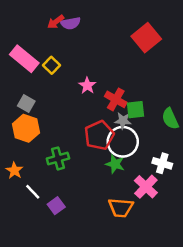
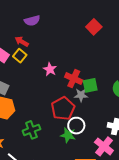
red arrow: (56, 22) -> (22, 41), moved, turned 72
red square: (146, 38) -> (94, 27), size x0.7
white circle: (123, 142) -> (76, 126), moved, size x0.7
green star: (115, 164) -> (68, 135), moved

